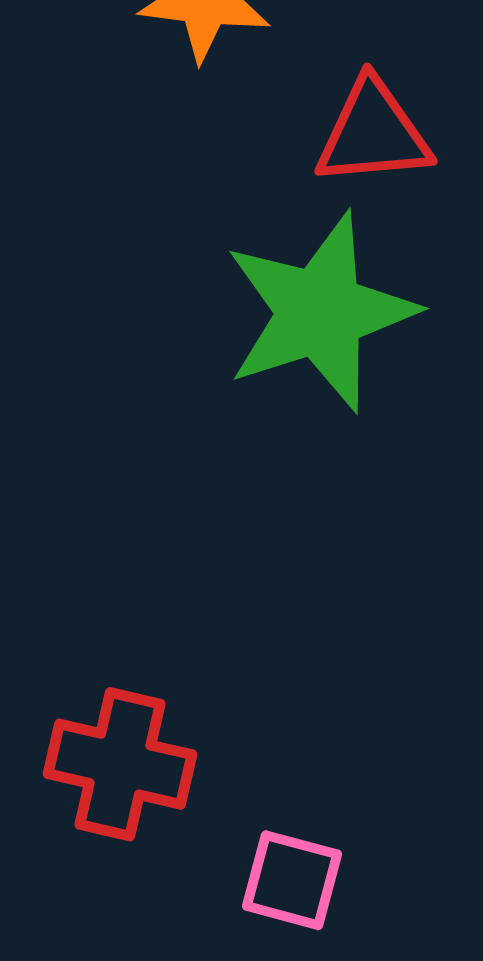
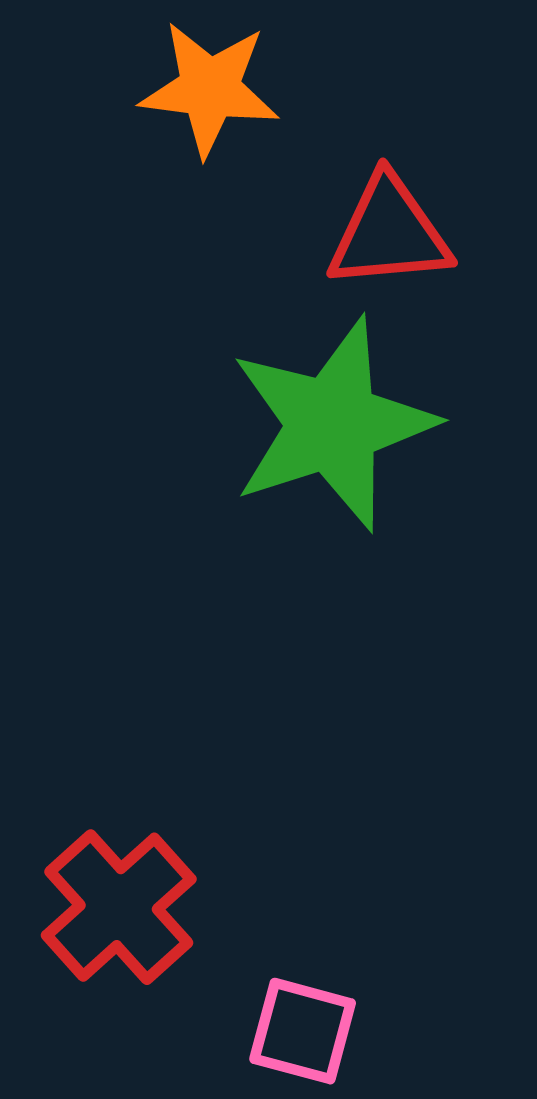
red cross: (120, 764) -> (119, 907), turned 35

